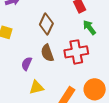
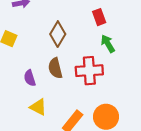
purple semicircle: (27, 64) -> (30, 78), turned -48
yellow triangle: (36, 87) -> (38, 107), turned 35

